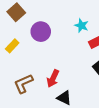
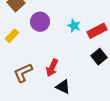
cyan star: (82, 25) -> (74, 26), moved

